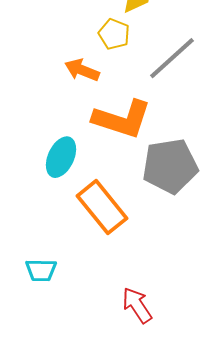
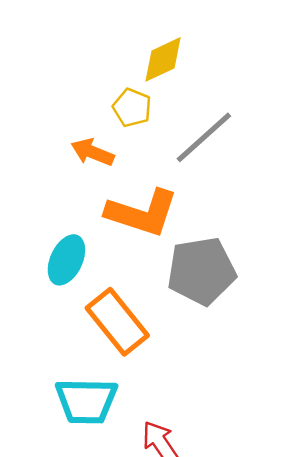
cyan trapezoid: (41, 270) -> (86, 401), moved, size x1.6

